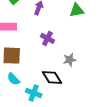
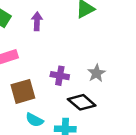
purple cross: (47, 38) -> (60, 76), moved

